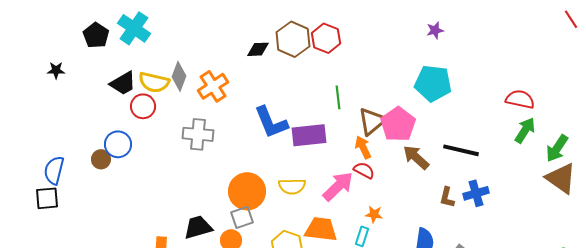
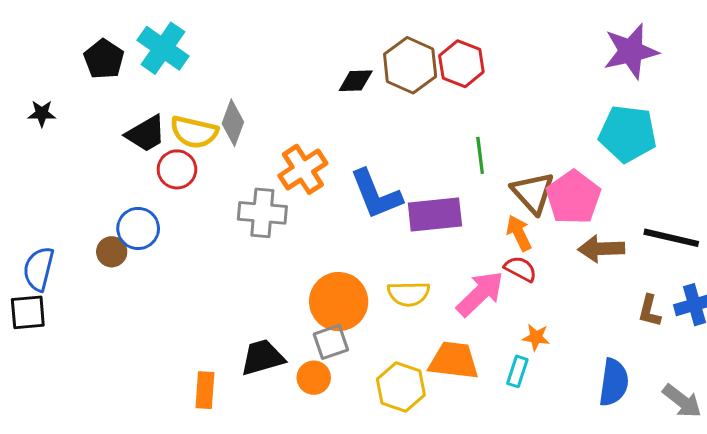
purple star: (435, 30) -> (631, 51), size x2.0
orange cross: (213, 86) -> (303, 169), moved
brown triangle: (372, 121) -> (533, 193), turned -32
brown arrow: (416, 157) -> (601, 249), turned -44

